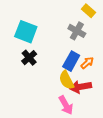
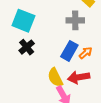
gray cross: (77, 31) -> (75, 20), turned -30
yellow semicircle: (66, 80) -> (55, 77), moved

